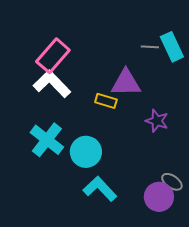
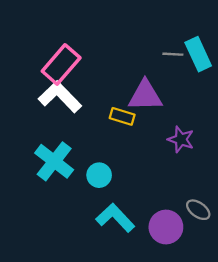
cyan circle: (86, 152) -> (99, 175), size x0.7
purple circle: (159, 197) -> (166, 227), moved

